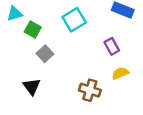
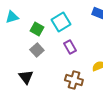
green square: (33, 29) -> (37, 29), moved
purple rectangle: (112, 46) -> (70, 47), moved

